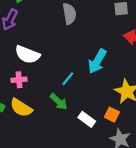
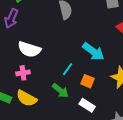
cyan arrow: (97, 61) -> (93, 52), turned -80
orange square: (112, 115) -> (88, 81), moved

